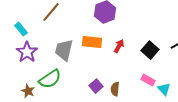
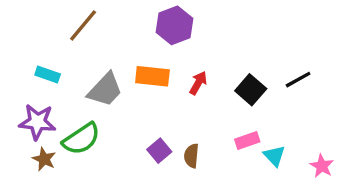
cyan rectangle: (21, 29) -> (48, 74), moved, turned -32
gray trapezoid: (64, 50) -> (105, 90), turned -150
purple star: (27, 52) -> (37, 122), moved, turned -30
pink rectangle: (148, 80) -> (247, 141), turned -48

